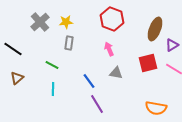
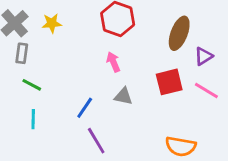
gray rectangle: (69, 43) -> (22, 53), moved
blue line: (89, 81) -> (85, 108), turned 70

